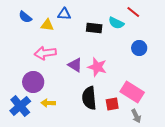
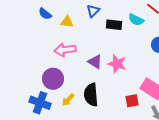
blue triangle: (64, 14) -> (93, 11), moved, turned -48
black semicircle: (89, 98) -> (91, 95), moved
yellow arrow: (48, 103) -> (68, 100), turned -48
blue cross: (20, 106) -> (40, 103), turned -30

